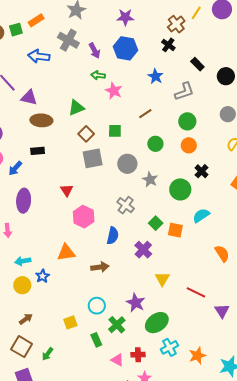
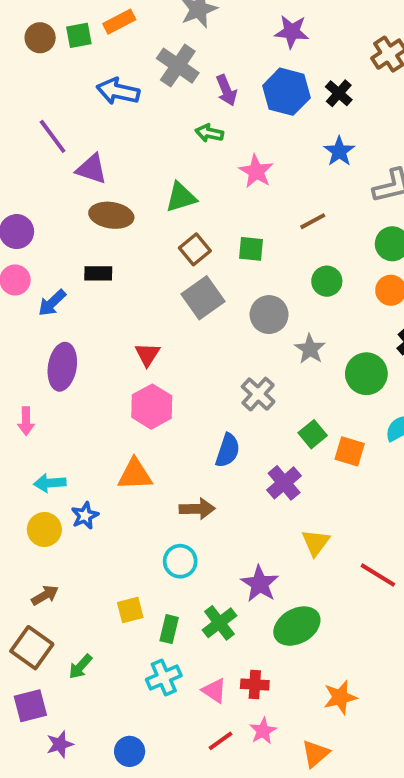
black cross: (168, 45) -> (339, 93), moved
green arrow: (98, 75) -> (209, 133), moved
gray square: (93, 158) -> (203, 298), turned -30
pink hexagon: (84, 217) -> (152, 407), moved
cyan circle: (97, 306) -> (180, 561), moved
green rectangle: (96, 340) -> (169, 629), moved, turned 32
cyan cross: (169, 347) -> (164, 678), moved
orange star: (197, 356) -> (340, 697), moved

